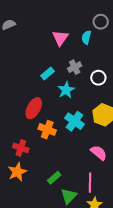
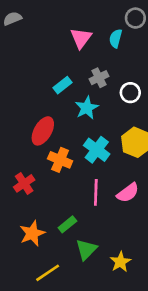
red cross: (21, 148) -> (24, 183), turned 35
pink semicircle: (99, 153) -> (128, 193), turned 102
orange star: (17, 172) -> (32, 233), moved
pink line: (90, 183) -> (96, 192), moved

